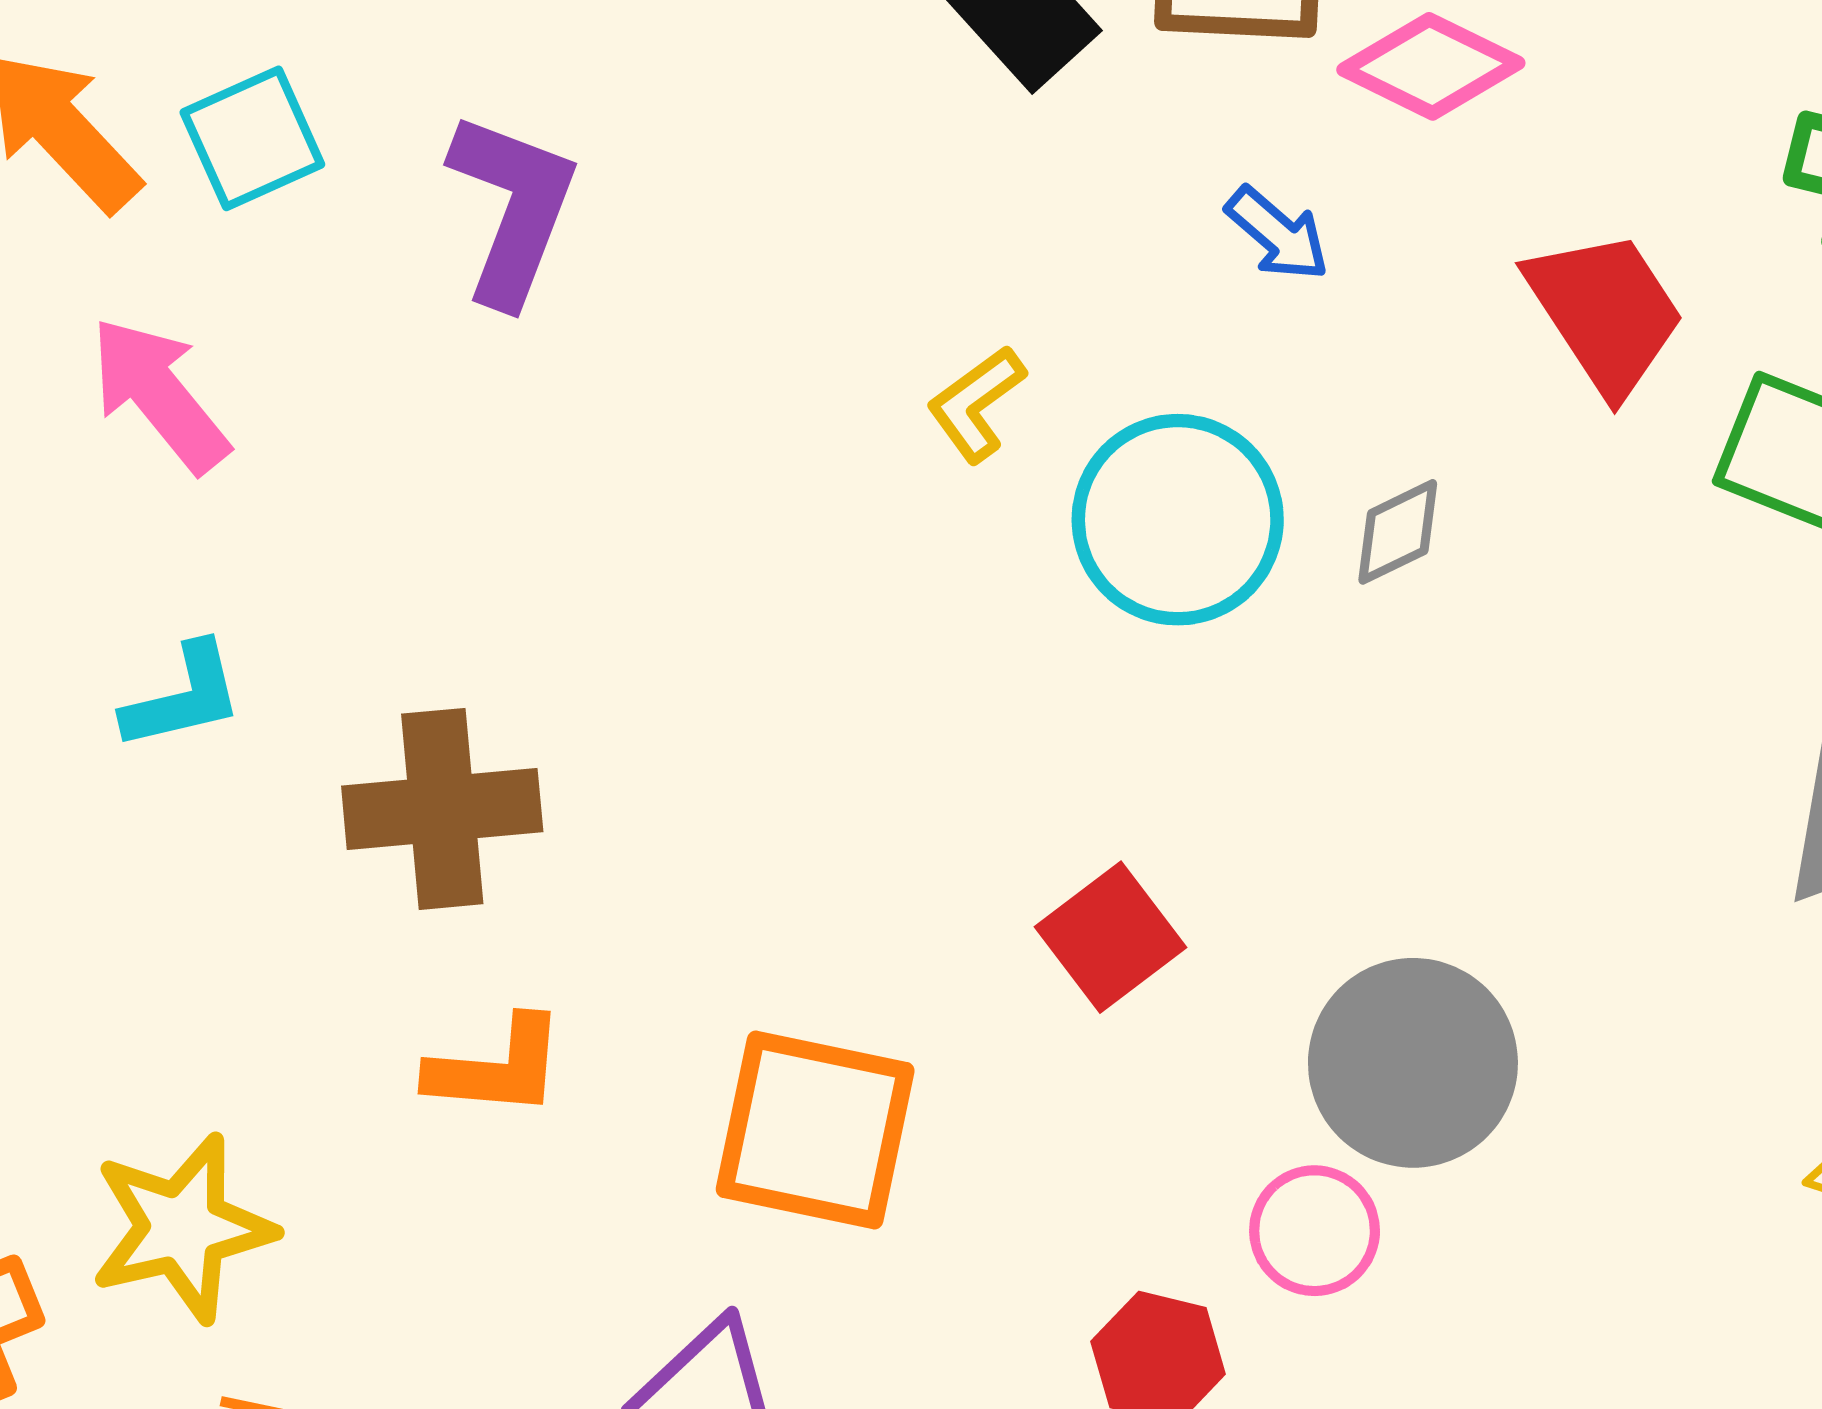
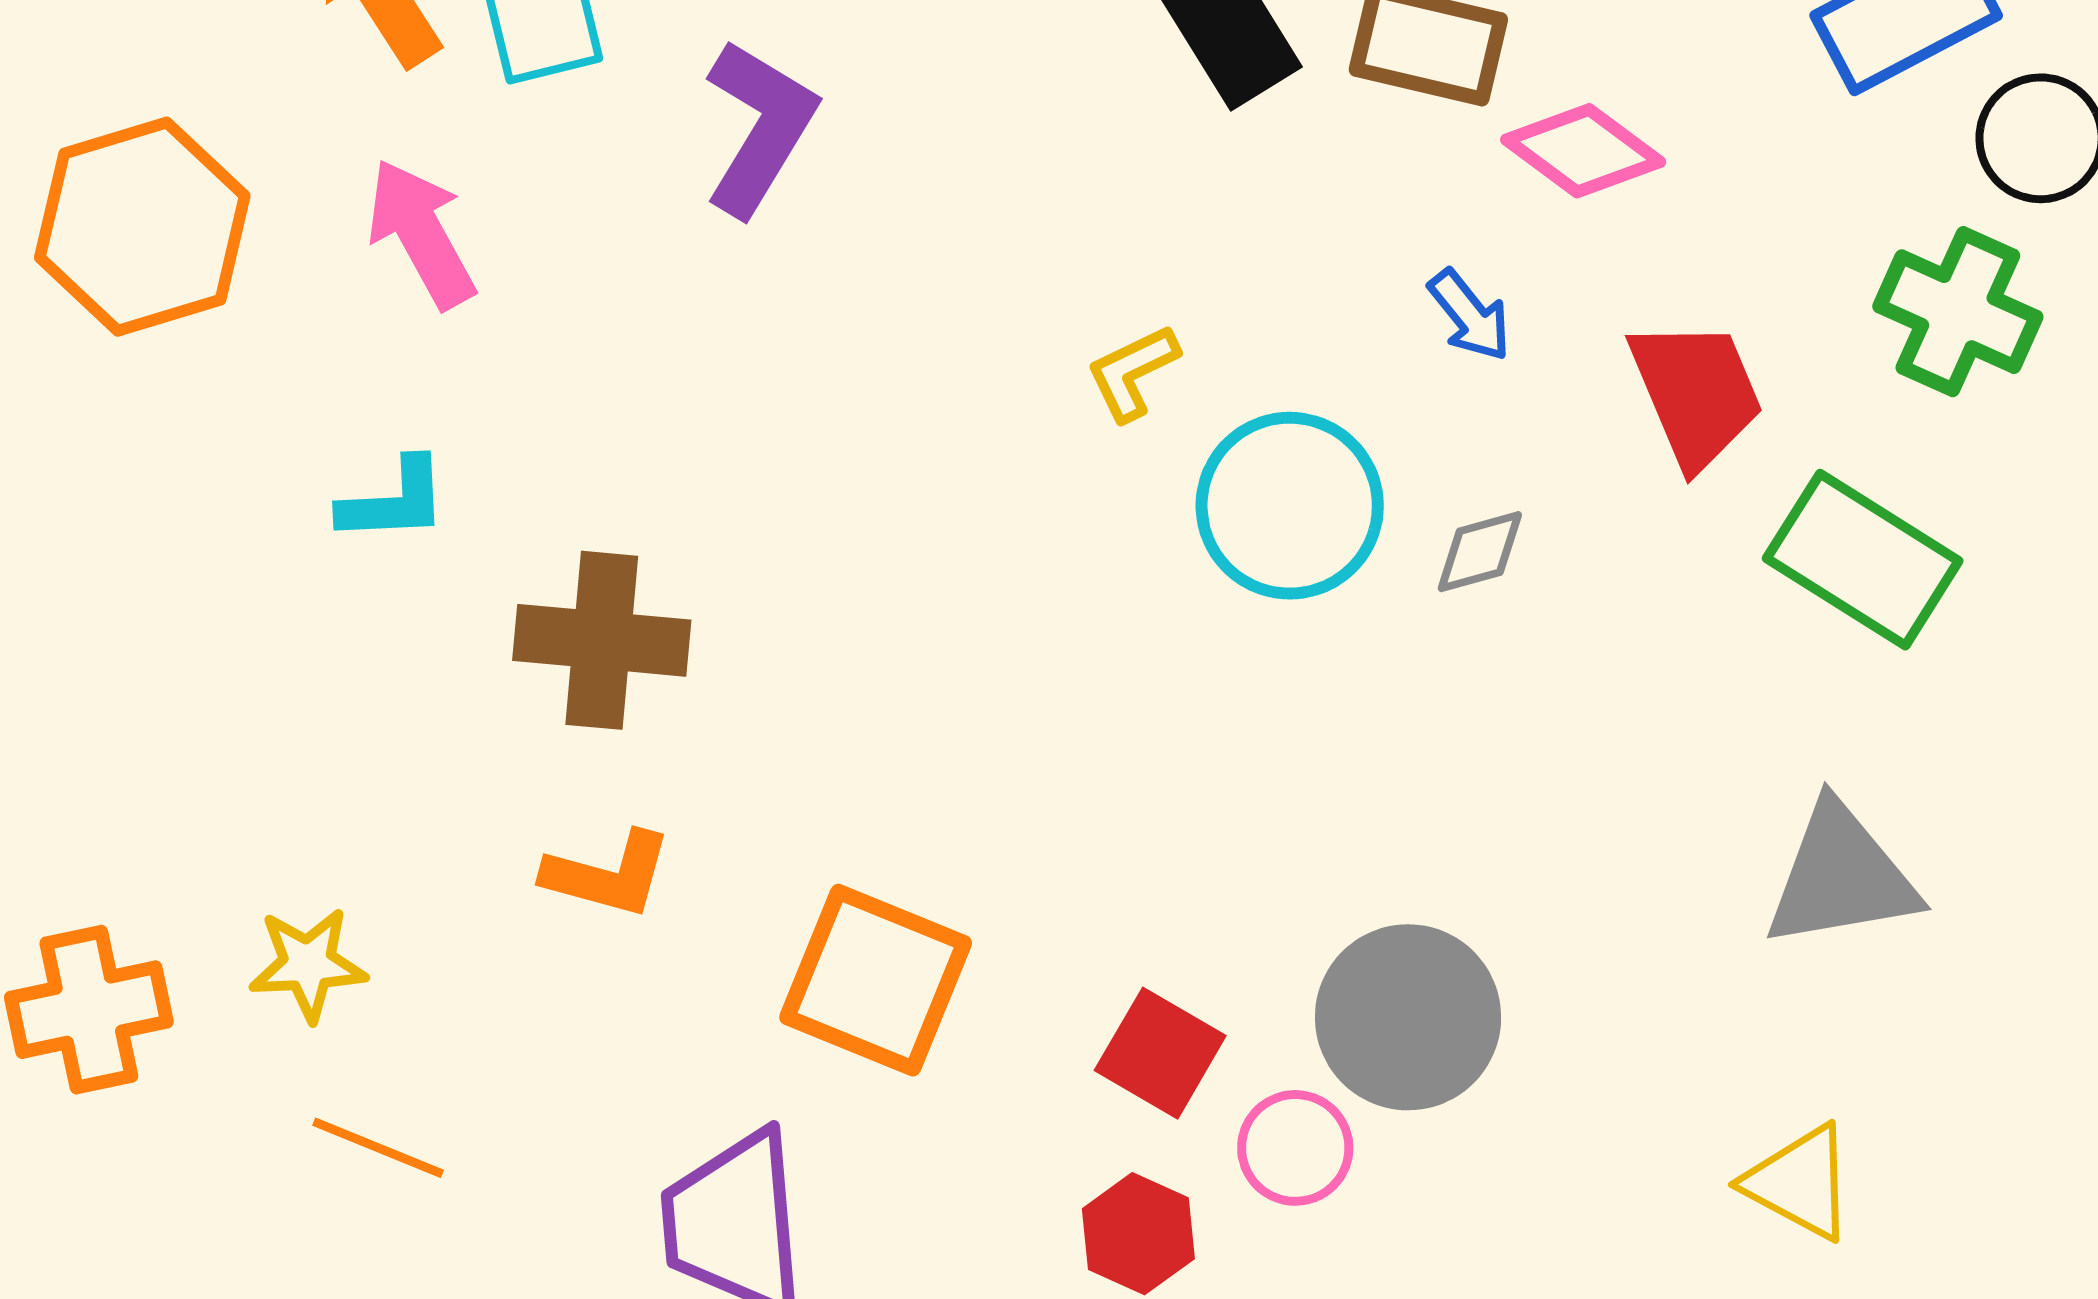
blue arrow: (1278, 234) -> (1470, 315), moved
red square: (1111, 937) -> (1160, 1053), moved, turned -33
yellow star: (182, 1228) -> (308, 964), size x0.7

